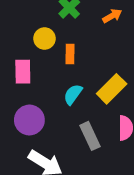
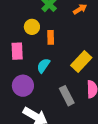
cyan semicircle: (73, 94) -> (43, 66), moved

